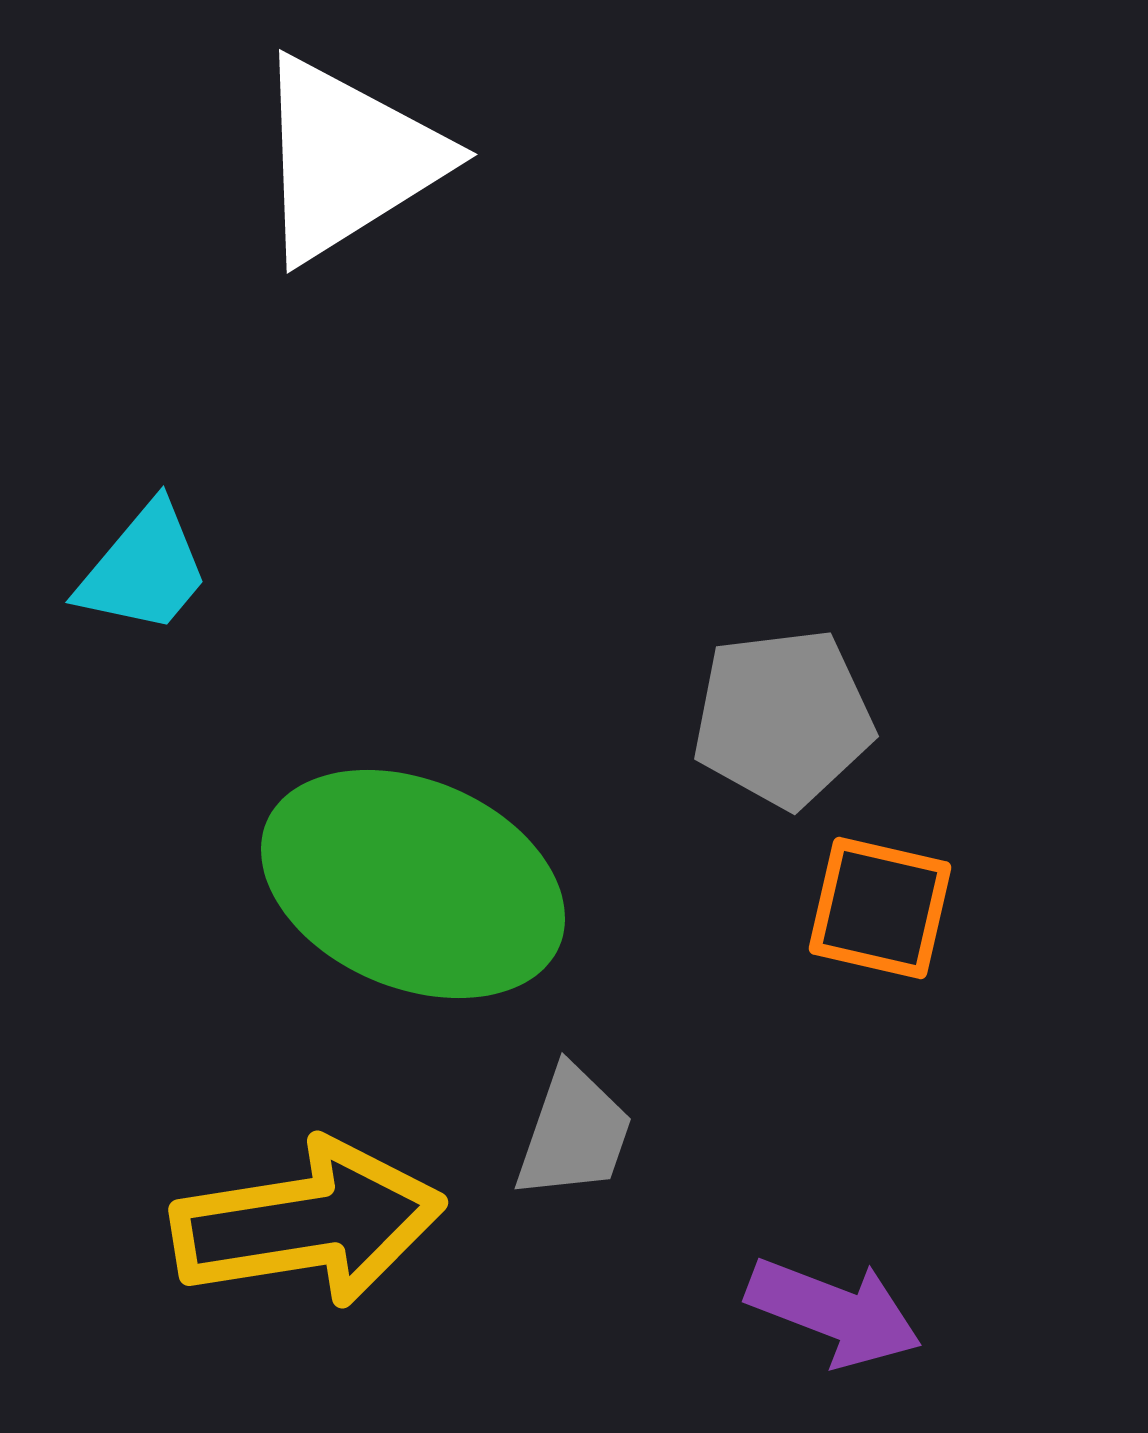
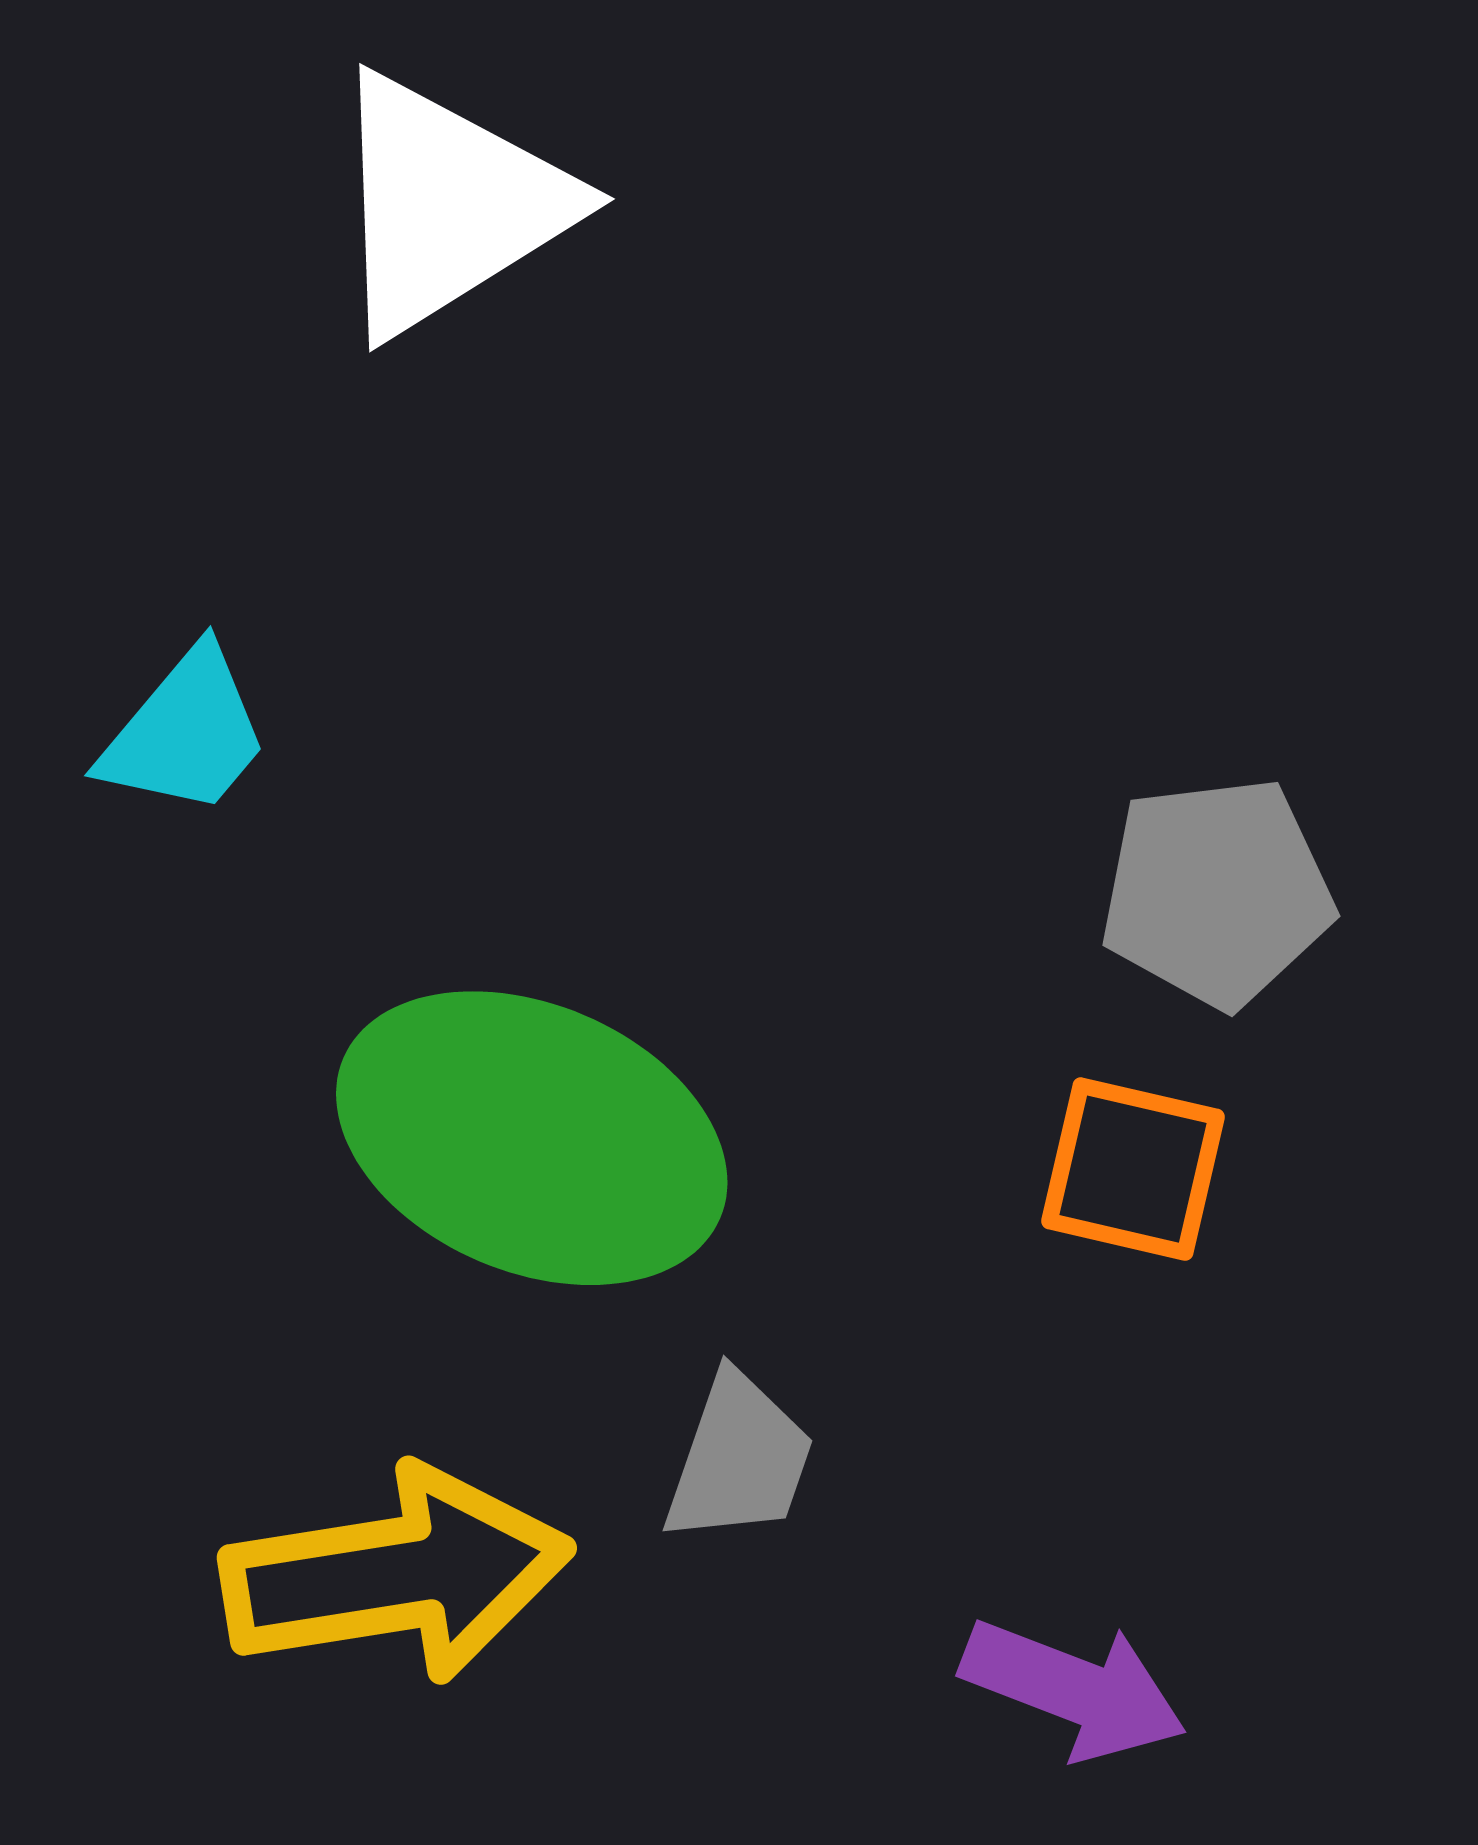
gray pentagon: (783, 718) -> (1217, 892), moved

